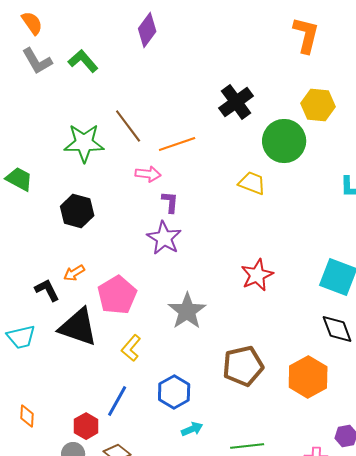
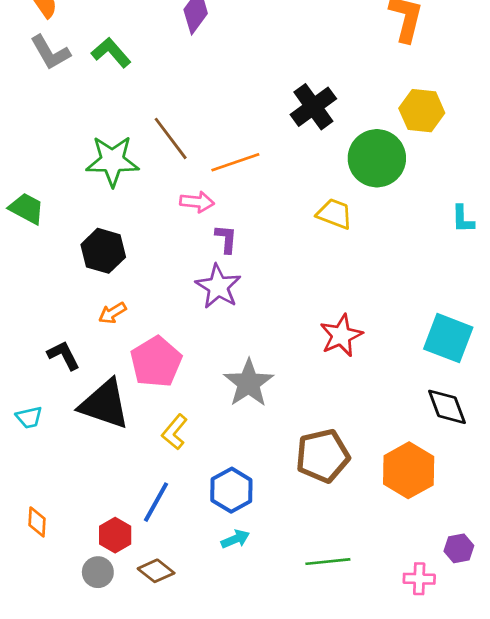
orange arrow: (74, 273) -> (112, 313), moved
cyan trapezoid: (21, 337) -> (29, 417), size x0.7
cyan arrow: (192, 429) -> (235, 539), moved

